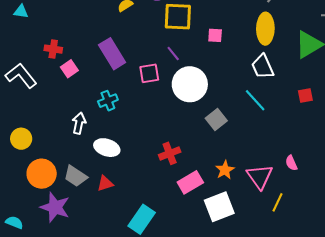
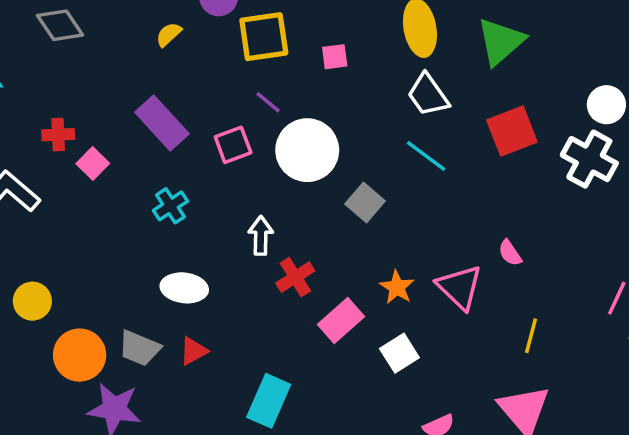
red square: (305, 96) -> (512, 131), size x1.8
white arrow: (79, 123) -> (261, 236), moved
yellow line: (278, 202) -> (531, 336), moved
white square: (219, 207) -> (399, 353), size x0.7

